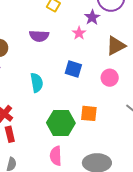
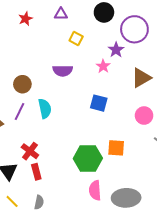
pink circle: (110, 78) -> (144, 116), moved
cyan semicircle: (37, 83) -> (45, 109), moved
pink semicircle: (56, 156) -> (95, 190), moved

